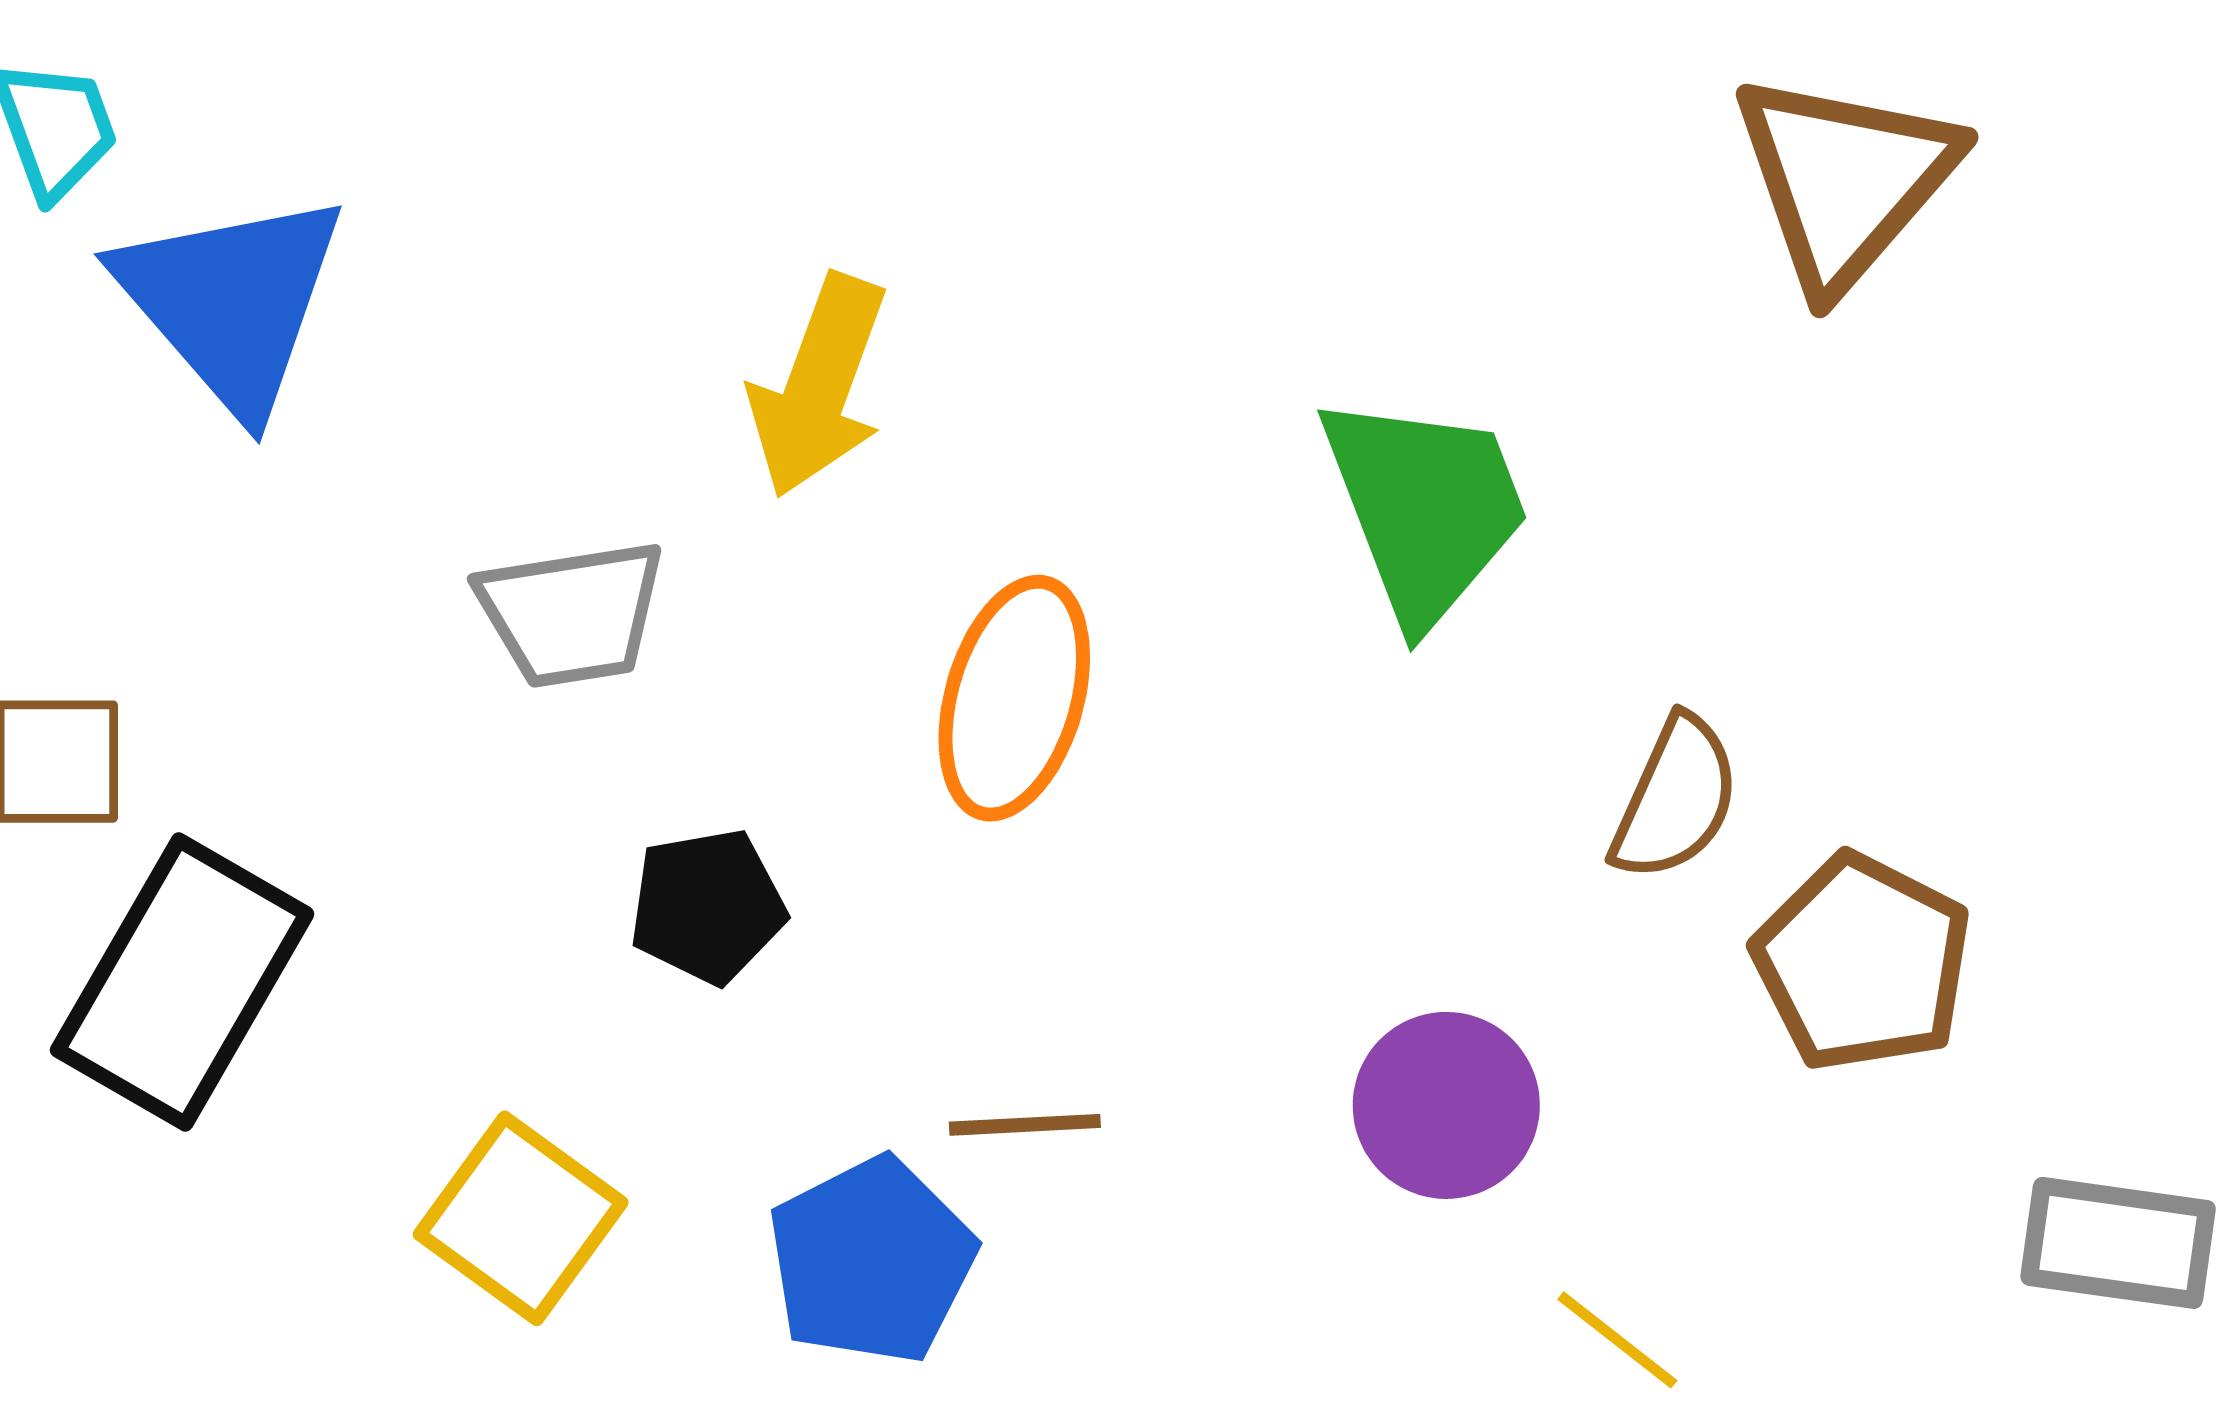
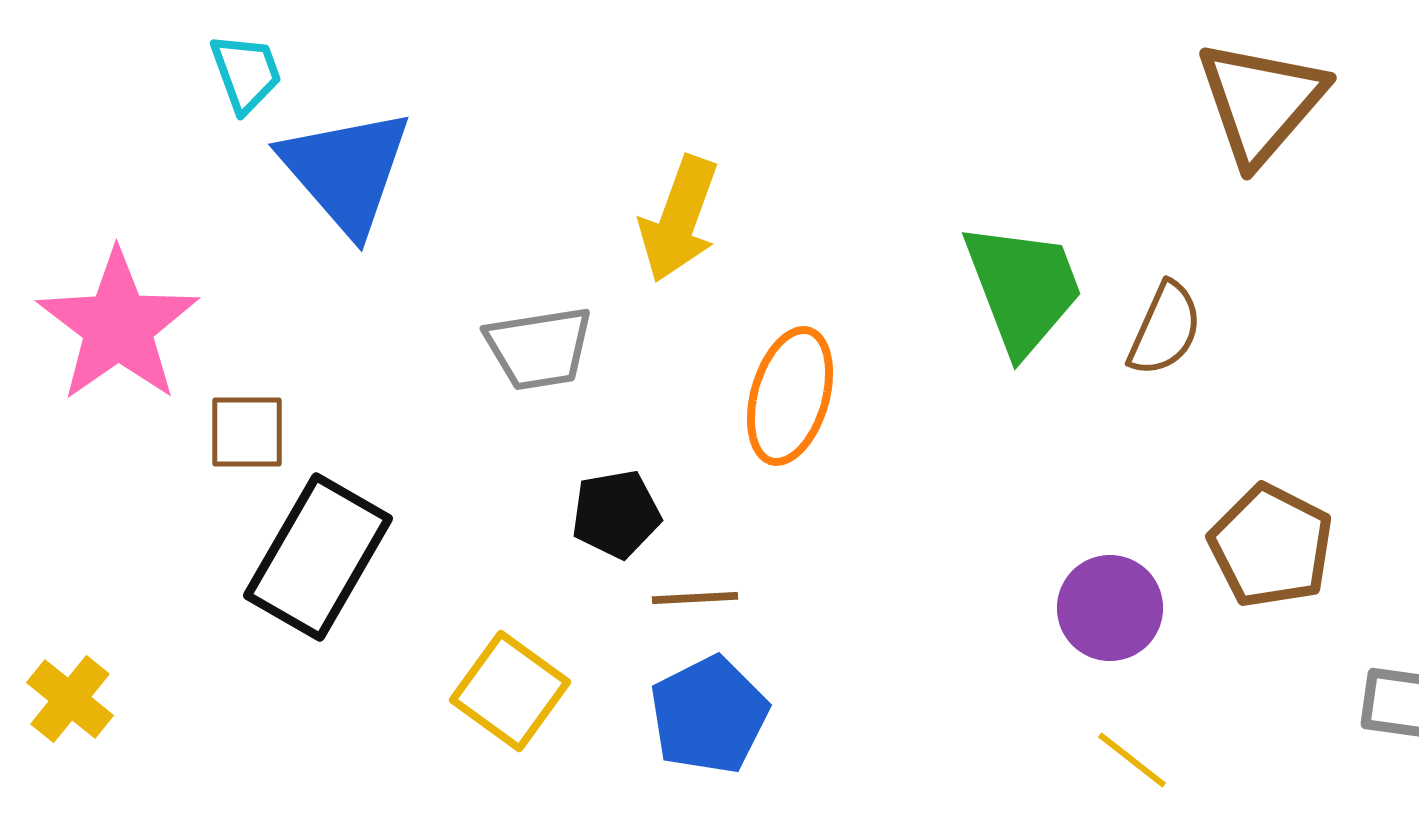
brown semicircle: (1675, 799) -> (1165, 329), moved
purple circle: (1446, 1105) -> (1110, 608), moved
brown line: (1025, 1125) -> (695, 598), moved

